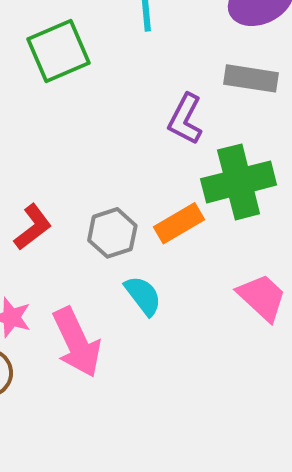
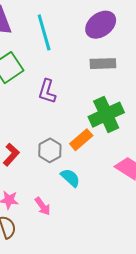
purple L-shape: (185, 119) -> (47, 91), moved
pink arrow: (77, 342) -> (43, 206), size x0.6

